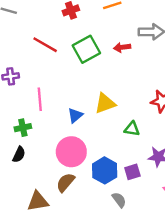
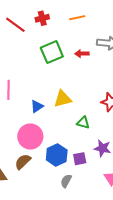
red line: (45, 45) -> (15, 25), moved
gray semicircle: (119, 200) -> (66, 181), turned -120

